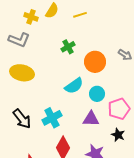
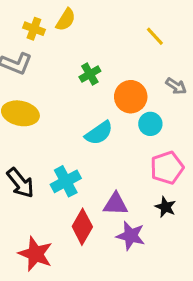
yellow line: (80, 15) -> (155, 36), moved, turned 64
cyan circle: (97, 94) -> (150, 124), moved
purple triangle: (91, 119) -> (116, 204), moved

